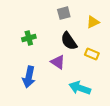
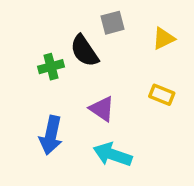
black semicircle: (69, 41) -> (84, 51), moved
cyan arrow: (80, 88) -> (113, 155), moved

